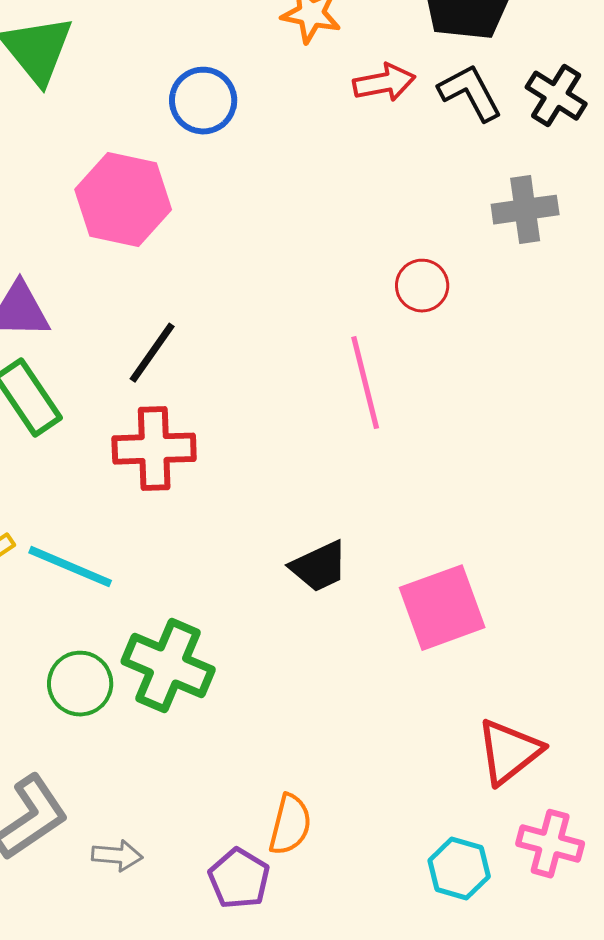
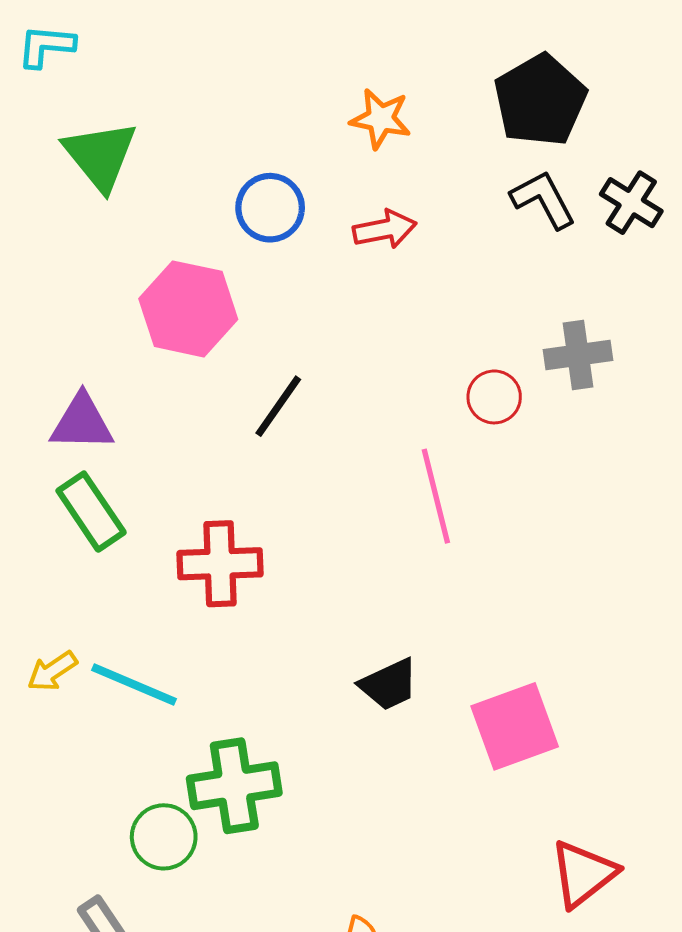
red arrow: (384, 83) -> (385, 229), moved
gray cross: (525, 210) -> (578, 355), moved
black line: (152, 353) -> (278, 406), moved
green cross: (168, 666) -> (234, 786), turned -32
green circle: (80, 684) -> (164, 837), moved

